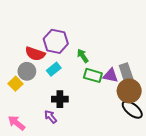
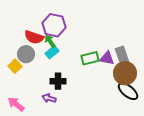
green arrow: (83, 56) -> (50, 41), moved
green rectangle: (93, 75) -> (90, 58), turned -30
purple arrow: (51, 117) -> (49, 98), turned -32

